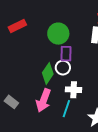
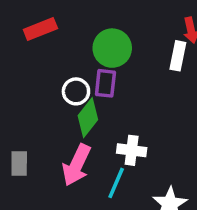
purple rectangle: (66, 54) -> (105, 83), moved
white circle: (63, 68) -> (76, 91), moved
gray rectangle: (11, 102) -> (19, 163), turned 48

